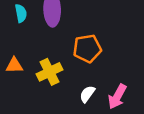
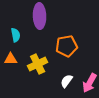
cyan semicircle: (21, 13) -> (16, 35), moved

